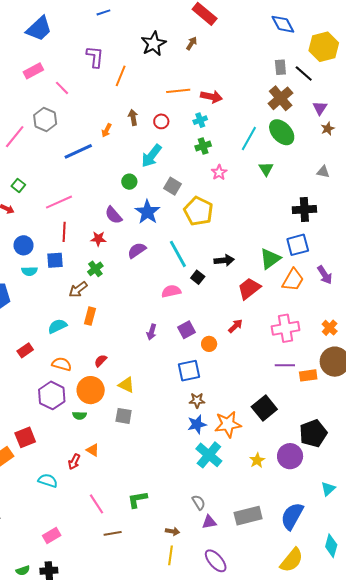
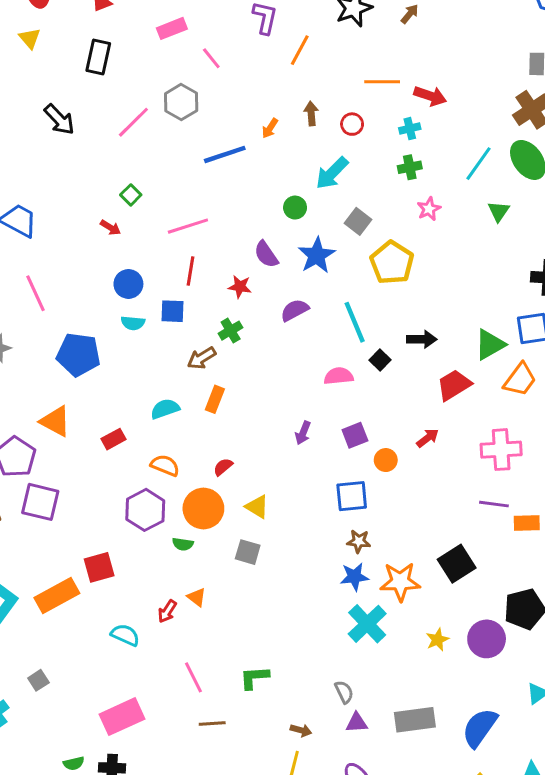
pink rectangle: (52, 536) -> (122, 717), size x1.6

